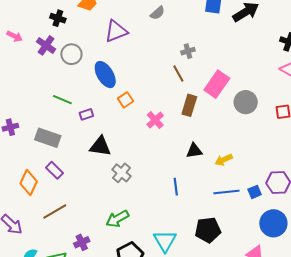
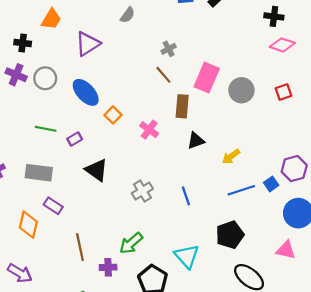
black triangle: (100, 146) -> (97, 170), turned 40
black triangle: (194, 151) -> (196, 141), moved
gray cross: (122, 173) -> (142, 191), moved, turned 30
brown line: (55, 211) -> (80, 247), moved, turned -60
purple cross: (82, 242) -> (108, 267), moved, turned 35

